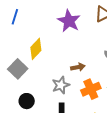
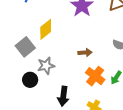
gray star: (61, 85) -> (46, 66), moved
orange cross: (91, 89) -> (95, 76), turned -36

